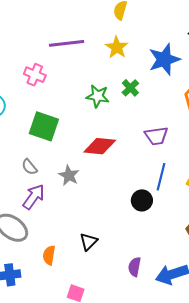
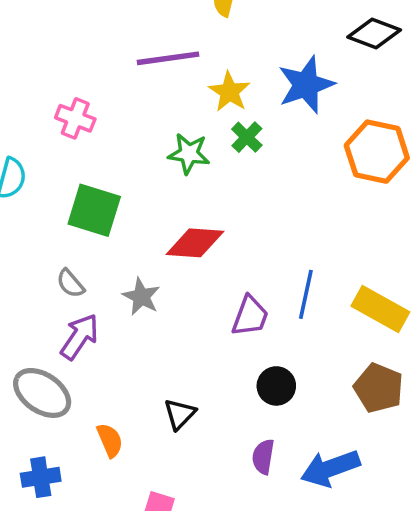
purple line: (67, 43) -> (168, 58), moved
yellow star: (117, 47) -> (229, 92), moved
purple trapezoid: (156, 136) -> (250, 316), moved, turned -60
black circle: (142, 200) -> (276, 386), moved
orange semicircle: (49, 255) -> (110, 440), turned 150

